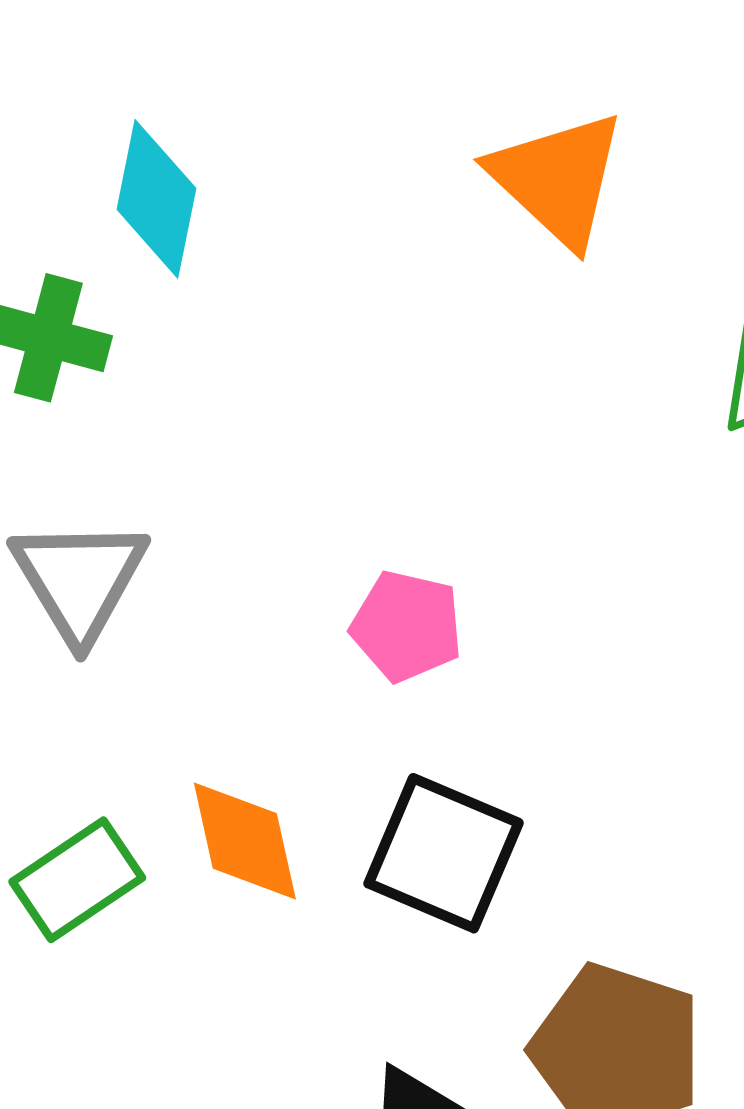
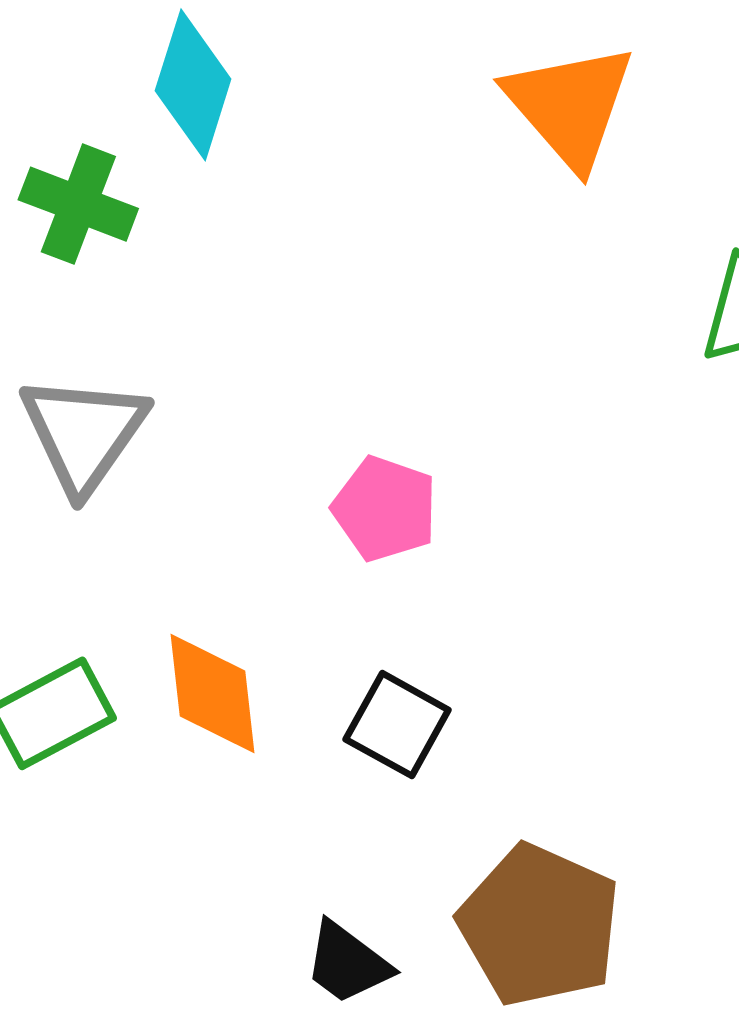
black square: (444, 853) -> (397, 725), size x0.7

